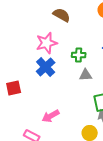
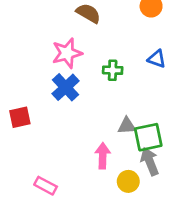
gray triangle: (86, 75) -> (127, 126), moved
pink arrow: (51, 116) -> (103, 156), moved, turned 120

